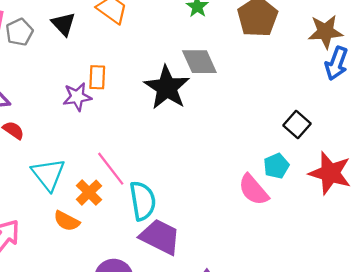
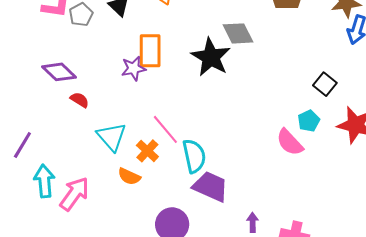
orange rectangle: (97, 77) -> (150, 51), size x1.6

